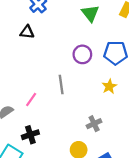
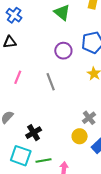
pink line: (31, 100) -> (18, 77), moved
gray cross: (94, 124) -> (89, 118), moved

